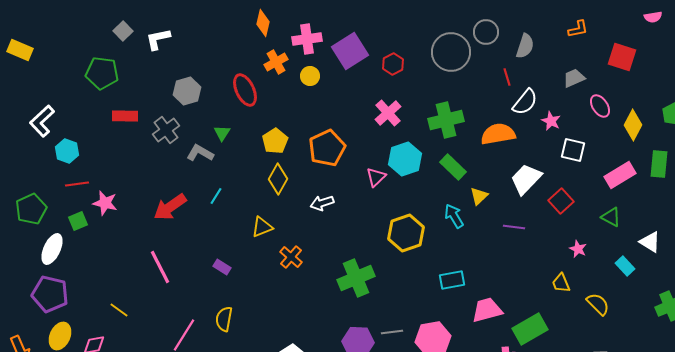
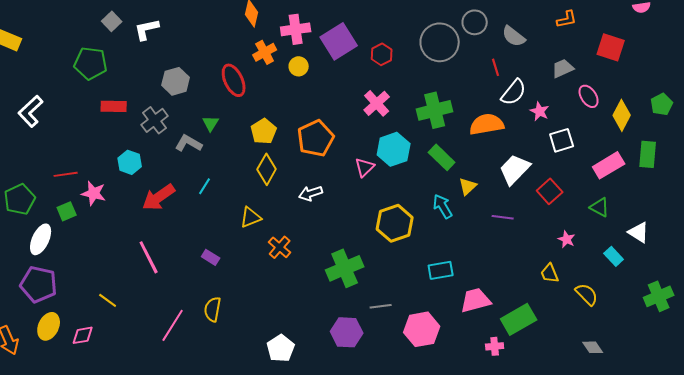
gray semicircle: (525, 46) -> (514, 36), turned 110
white square: (573, 150) -> (562, 140), turned -30
cyan hexagon: (67, 151) -> (130, 162), moved
gray line: (392, 332) -> (381, 306), moved

